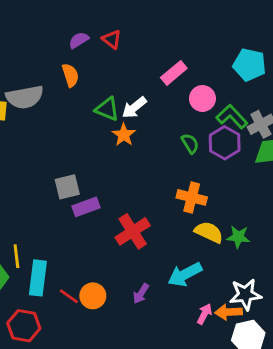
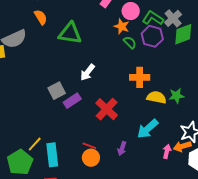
white arrow: (134, 108) -> (87, 72), moved
green triangle: (107, 109) -> (70, 33), size x1.4
orange star: (124, 135) -> (122, 26), moved
yellow line: (16, 256) -> (35, 144), turned 63
red line: (69, 296) -> (89, 146), moved

